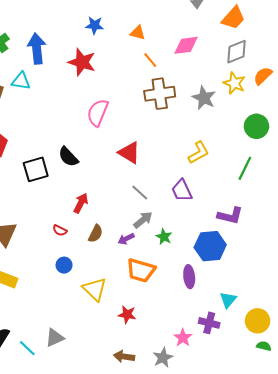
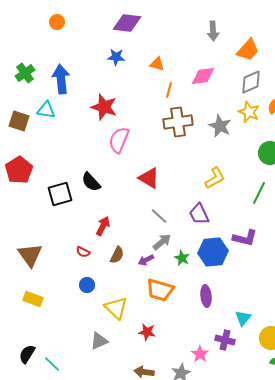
orange line: (150, 60) -> (169, 90), turned 56
red star: (82, 62) -> (104, 107), moved
blue hexagon: (210, 246) -> (213, 252), moved
gray triangle: (55, 338) -> (99, 341), moved

